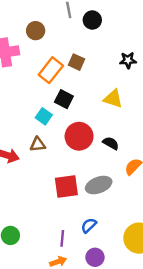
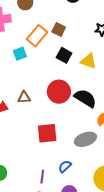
black square: (64, 99) -> (64, 55), moved
cyan square: (44, 116) -> (20, 54), moved, turned 32
black semicircle: (111, 143) -> (85, 98), size x1.6
gray ellipse: (99, 185) -> (85, 139), moved

